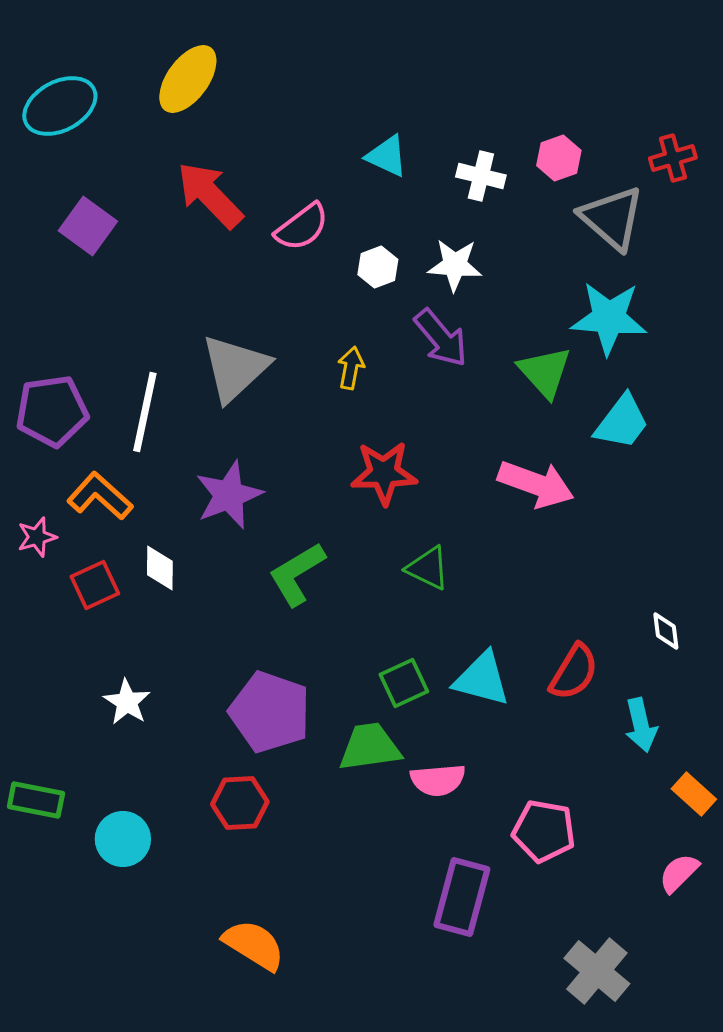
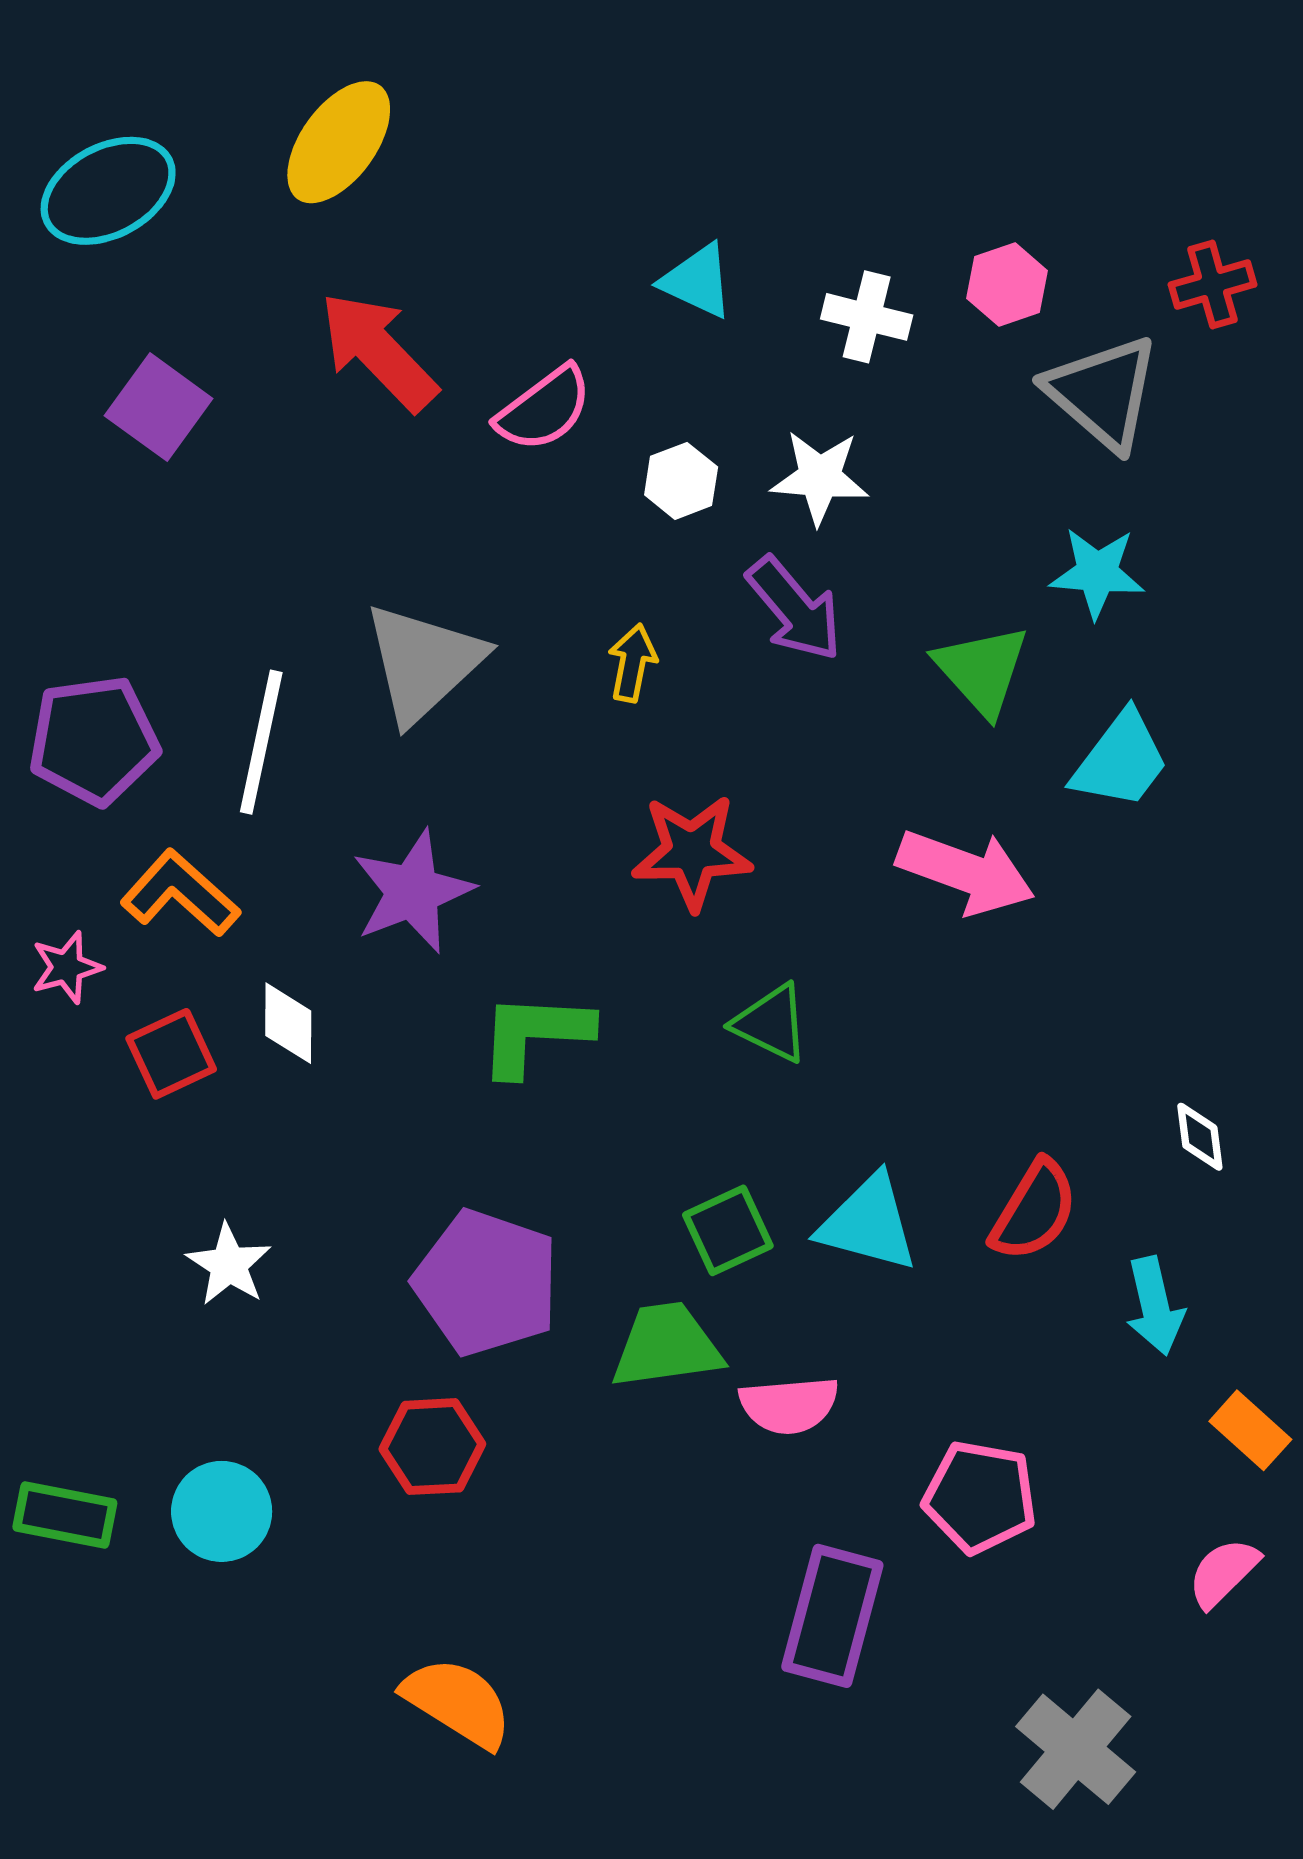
cyan star: (609, 318) -> (1097, 573), size x0.7
green L-shape: (297, 574) -> (535, 1034), turned 34
green rectangle: (36, 800) -> (65, 1515), moved

